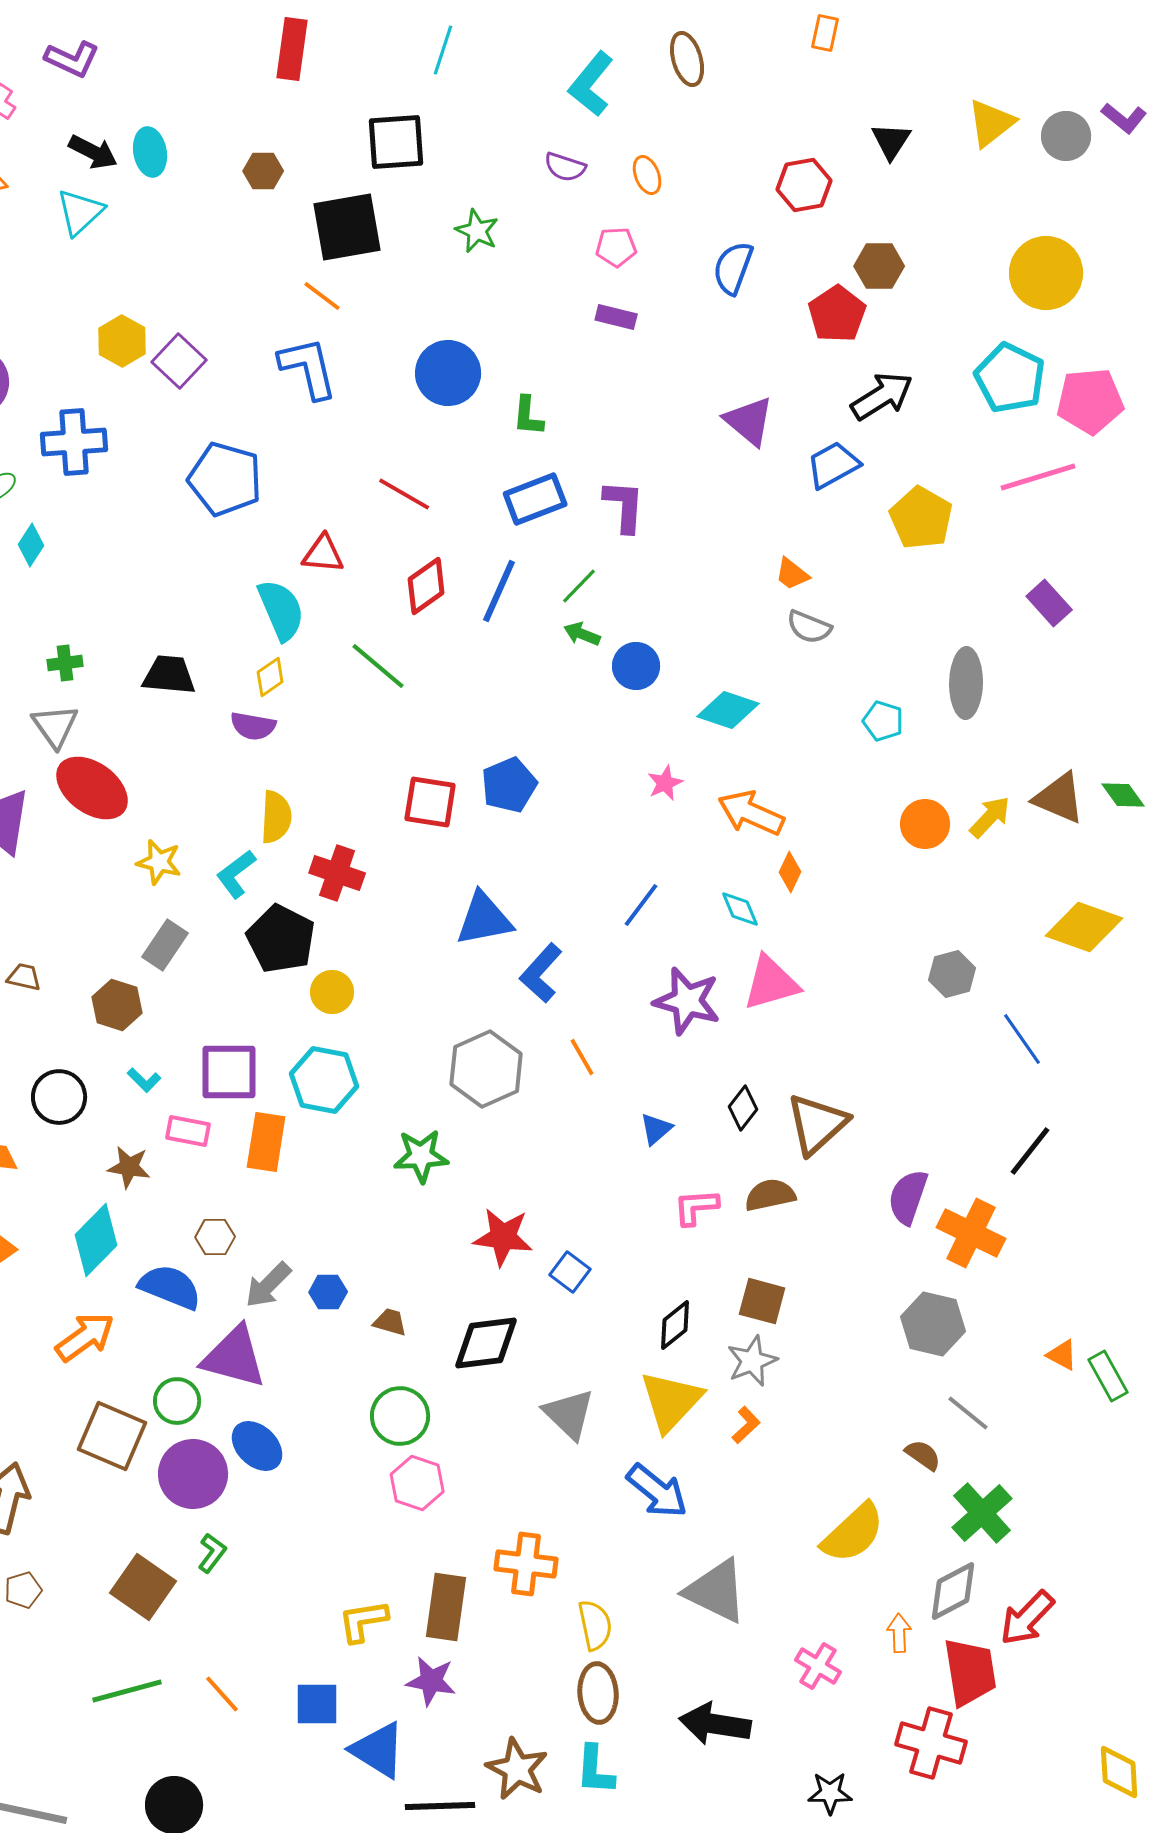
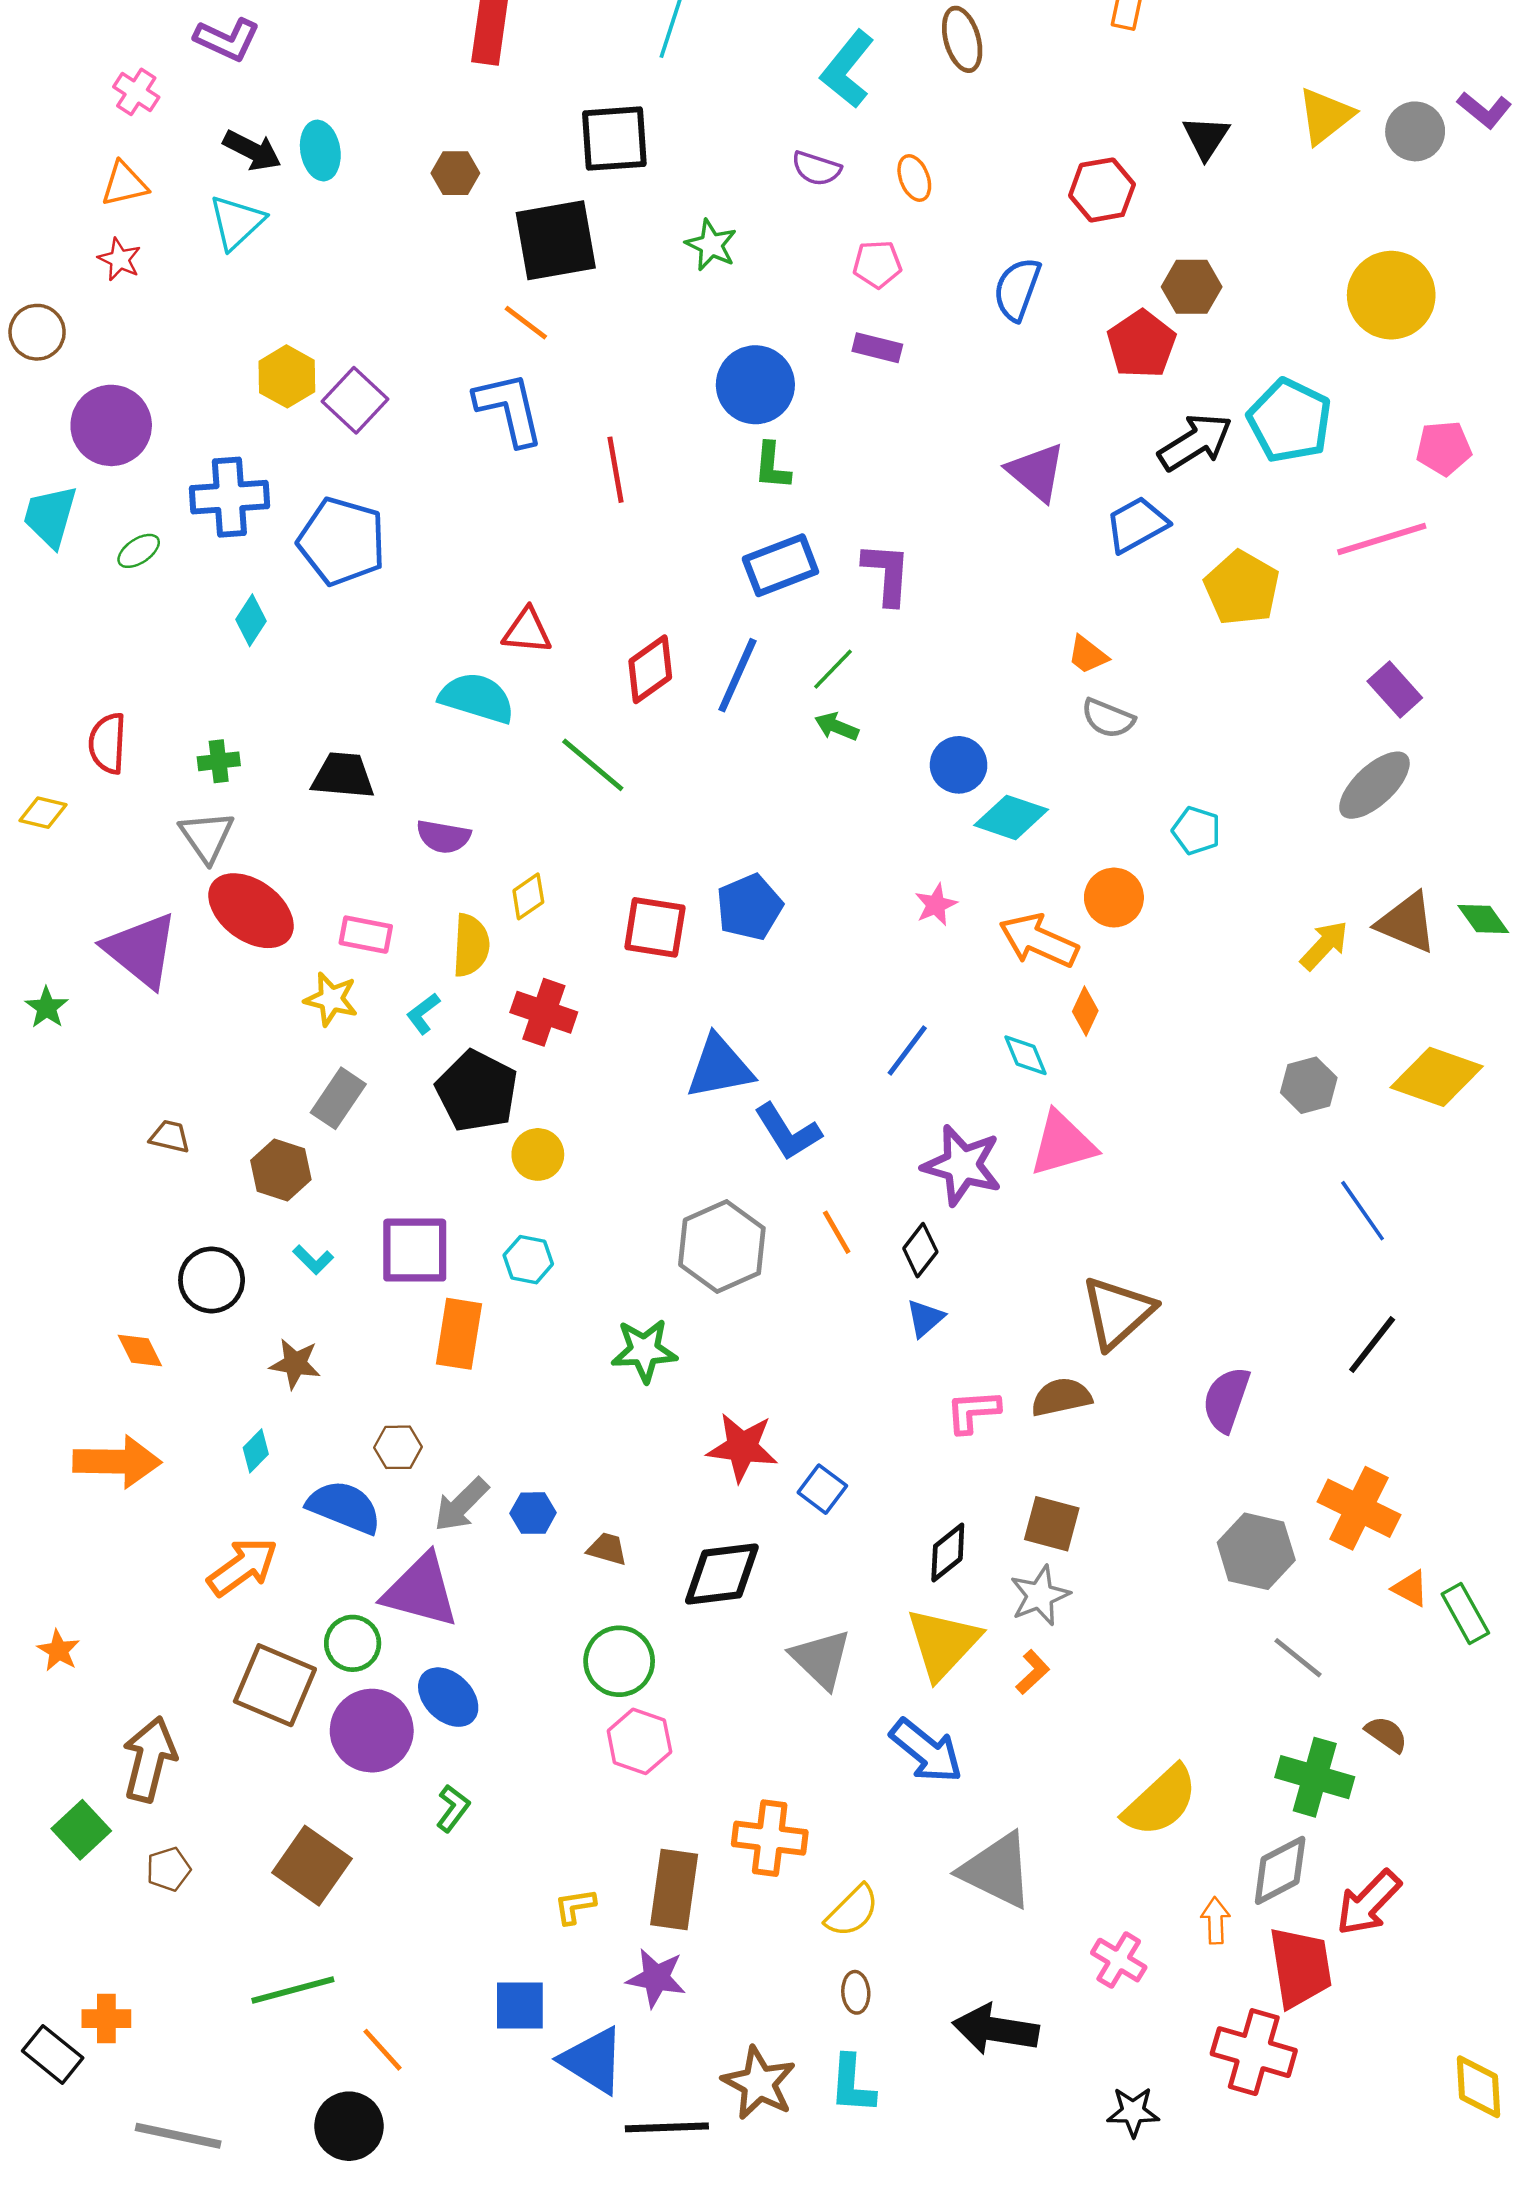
blue circle: (448, 373) -> (755, 385), moved
cyan pentagon: (1010, 378) -> (1290, 421), moved
pink pentagon: (1090, 401) -> (1444, 448), size x0.7
blue pentagon: (225, 479) -> (342, 541), moved
red line: (404, 494) -> (616, 470), moved, turned 50
cyan diamond: (31, 545) -> (251, 620), moved
cyan semicircle: (281, 610) -> (477, 698), turned -50
blue circle: (636, 666) -> (959, 765), moved
yellow diamond: (270, 677) -> (528, 896), moved
gray ellipse: (966, 683) -> (1374, 785), moved, turned 46
orange circle: (925, 824) -> (1114, 898), moved
cyan L-shape: (236, 874) -> (423, 1013), size x0.7
blue L-shape: (541, 973) -> (788, 1132), turned -74
gray hexagon: (952, 974) -> (1309, 1085), moved
cyan hexagon: (324, 1080) -> (528, 1260), size x0.6
black diamond: (743, 1108) -> (920, 1250), moved
pink rectangle: (188, 1131) -> (366, 935), moved
orange cross: (971, 1233) -> (1359, 1508), moved
cyan diamond: (96, 1240) -> (256, 1451), size x0.5
brown semicircle: (923, 1455) -> (1386, 1734), moved
green cross: (982, 1513) -> (1315, 1777), turned -32
green L-shape: (212, 1553) -> (453, 1808), moved
yellow L-shape: (363, 1621) -> (575, 1906), size x0.7
yellow semicircle: (595, 1625) -> (852, 1911), turned 57
brown ellipse: (598, 1693) -> (856, 1992), size x0.6
orange line: (222, 1694) -> (382, 2050), moved

